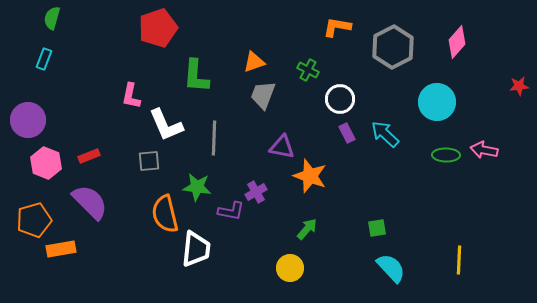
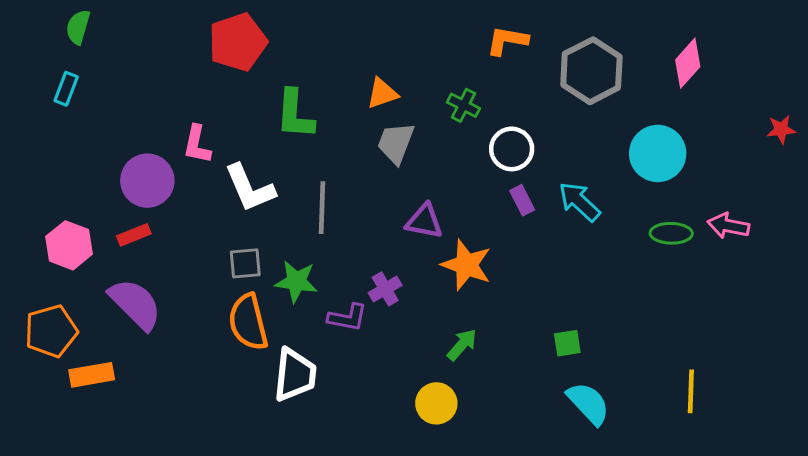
purple circle: (28, 120) -> (147, 181), moved
gray square: (149, 161) -> (245, 263), moved

